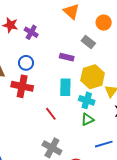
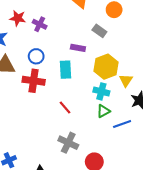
cyan rectangle: (65, 87) -> (65, 70), moved
blue line: (104, 144) -> (122, 124), moved

